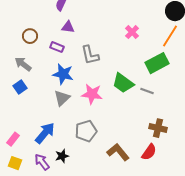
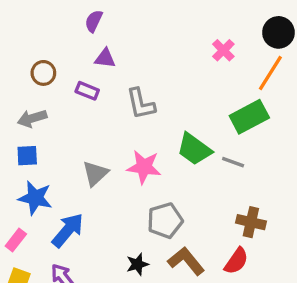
pink cross: (132, 32) -> (223, 50), moved
gray arrow: (23, 64) -> (32, 118), turned -54
blue star: (63, 74) -> (35, 198), moved
blue square: (20, 87) -> (27, 156), turned 32
gray pentagon: (86, 131) -> (165, 220), moved
black star: (62, 156) -> (137, 264), moved

